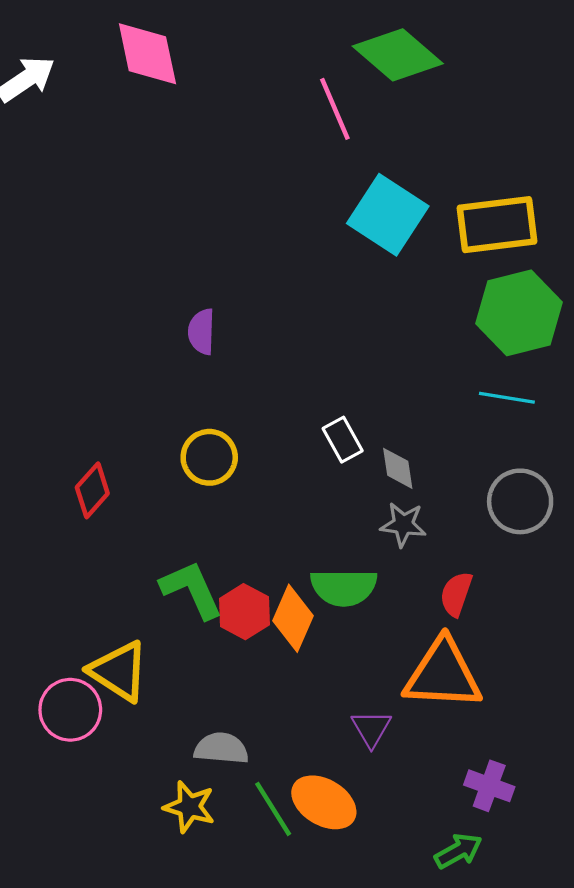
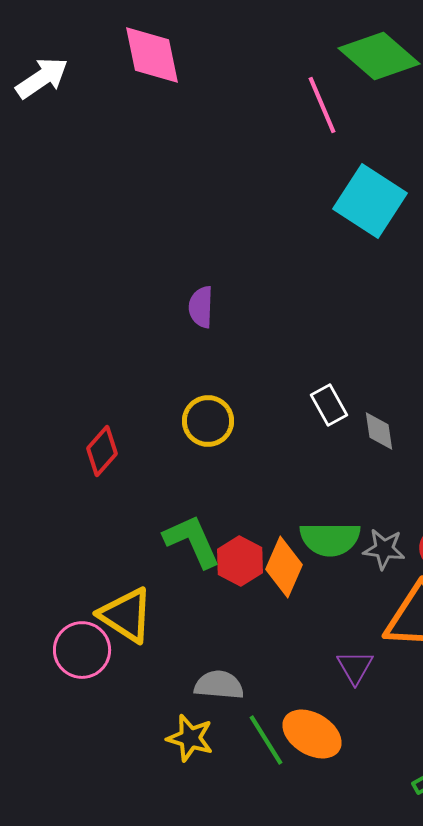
gray star: (403, 525) -> (384, 549), moved

